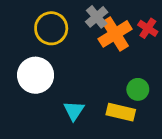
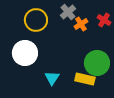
orange cross: (115, 34) -> (81, 24), size x0.6
green circle: (138, 89) -> (97, 63), size x1.6

